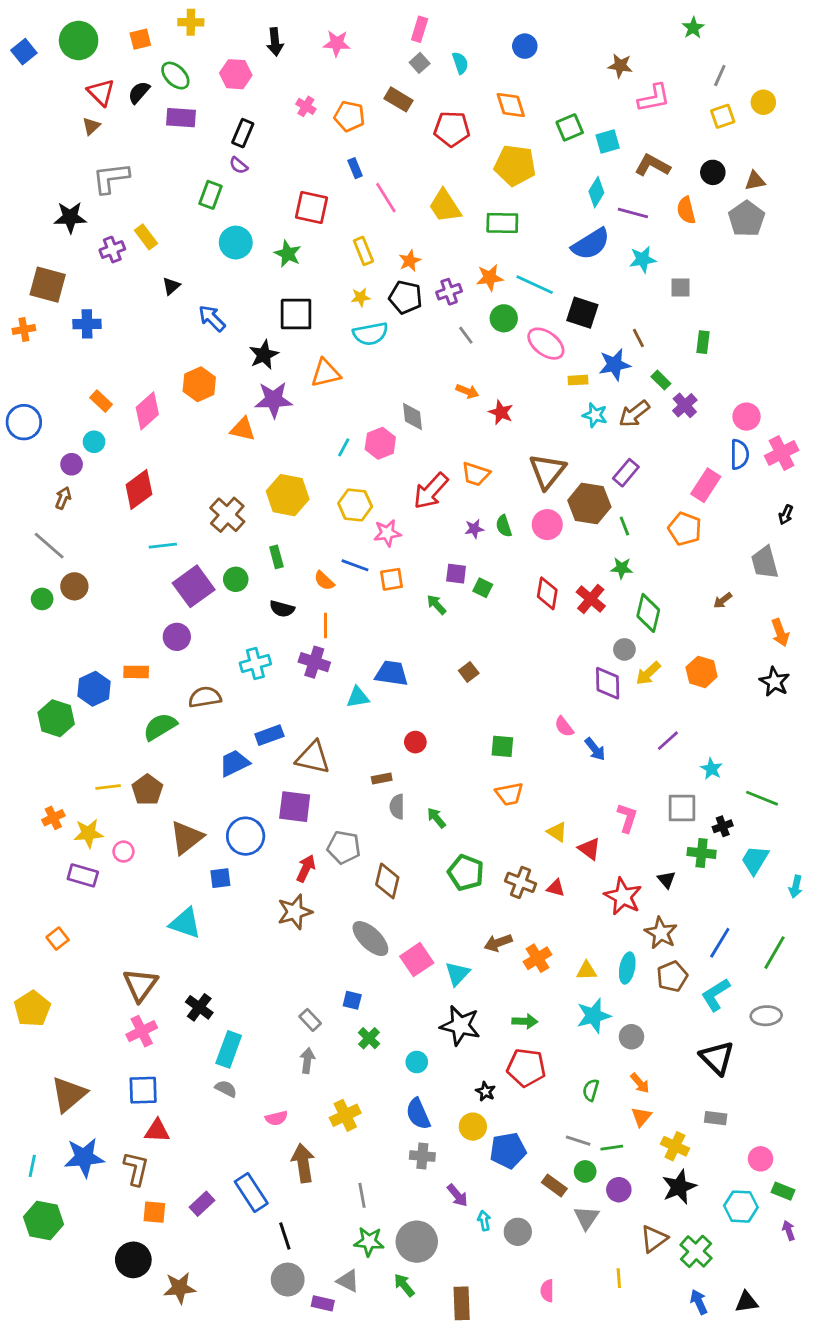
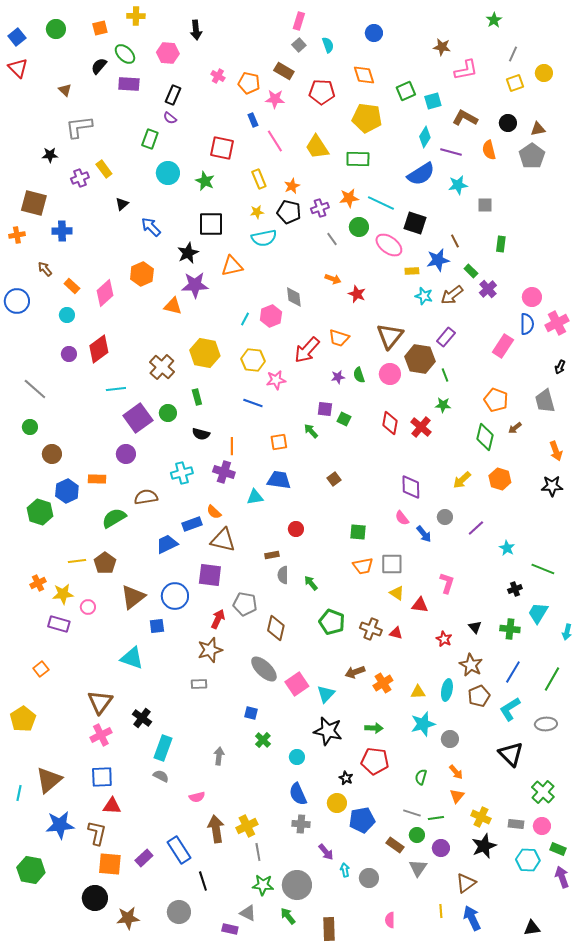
green circle: (79, 40) -> (56, 29), size x0.7
pink star: (337, 43) -> (275, 99), moved
red triangle: (101, 92) -> (18, 68), moved
brown triangle: (91, 126) -> (65, 90), turned -32
black star: (70, 217) -> (50, 155), size x0.7
purple circle: (72, 464) -> (69, 354), moved
brown arrow: (63, 498) -> (45, 269), moved, turned -63
orange pentagon: (685, 529) -> (496, 400), moved
orange square: (391, 579) -> (279, 442), moved
orange semicircle: (324, 581) -> (214, 512), moved
brown circle: (74, 586) -> (52, 454), moved
green diamond: (648, 613) -> (485, 437), moved
gray circle: (624, 649) -> (445, 517), moved
black star: (775, 682) -> (552, 486), turned -30
purple diamond: (608, 683) -> (411, 487), moved
gray square: (682, 808) -> (392, 564), moved
red triangle: (589, 849) -> (420, 605), turned -30
green cross: (702, 853) -> (510, 629), moved
red star: (623, 896) -> (444, 639), size x0.6
gray rectangle: (310, 1020) -> (199, 684), moved, turned -49
yellow cross: (345, 1115) -> (247, 826), moved
gray rectangle: (716, 1118) -> (516, 824), moved
cyan line: (32, 1166) -> (19, 793), moved
orange square: (154, 1212) -> (110, 864), size x1.4
purple arrow: (789, 1230) -> (562, 877), size x1.5
green cross: (696, 1251) -> (543, 792), moved
gray circle: (288, 1280) -> (179, 912), moved
blue arrow: (699, 1302) -> (472, 918), moved, size x1.4

